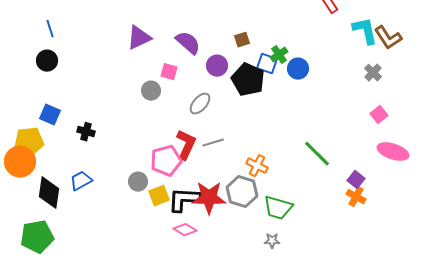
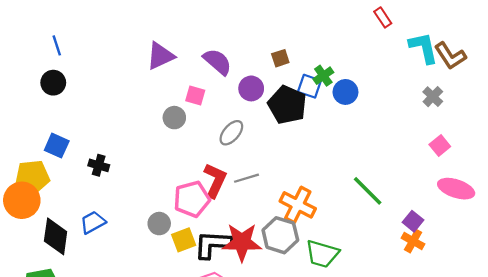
orange cross: (257, 166) -> (298, 205), size x1.4

